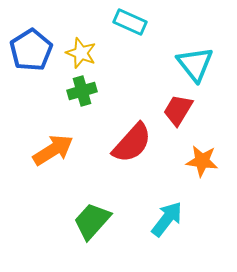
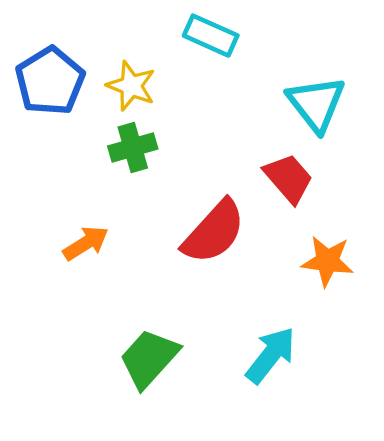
red trapezoid: (178, 110) -> (289, 178), turned 108
orange arrow: (53, 150) -> (86, 243), size x0.7

